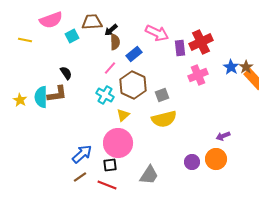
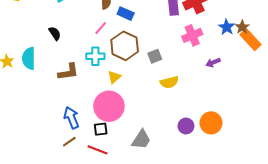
blue rectangle: (134, 54) -> (126, 14), turned 63
brown L-shape: (57, 94) -> (68, 72), moved
cyan cross: (105, 95) -> (95, 56), turned -30
yellow semicircle: (164, 119) -> (169, 82), moved, size x0.7
purple arrow: (223, 136) -> (213, 62), moved
blue arrow: (82, 154) -> (71, 118), turned -70

